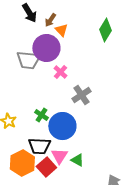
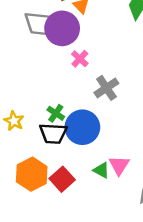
gray trapezoid: (28, 60) -> (39, 23), moved
black trapezoid: (39, 146) -> (53, 134), moved
pink triangle: (59, 156) -> (119, 165), moved

